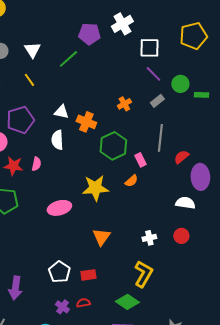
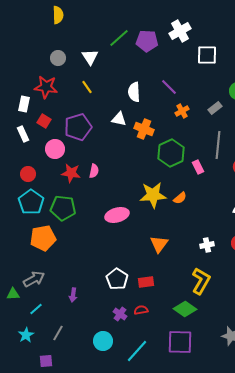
green line: (68, 59) -> (119, 38), moved
purple line: (153, 74) -> (169, 87), moved
white semicircle: (57, 140) -> (134, 92), moved
orange semicircle: (131, 181) -> (180, 198), moved
purple arrow: (15, 288) -> (73, 295), size x0.6

